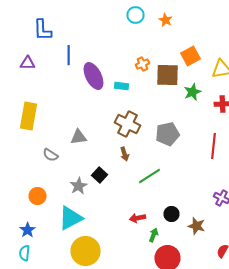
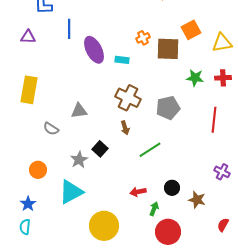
green star: (192, 92) -> (195, 78), moved, turned 30
yellow circle: (86, 251) -> (104, 226), moved

